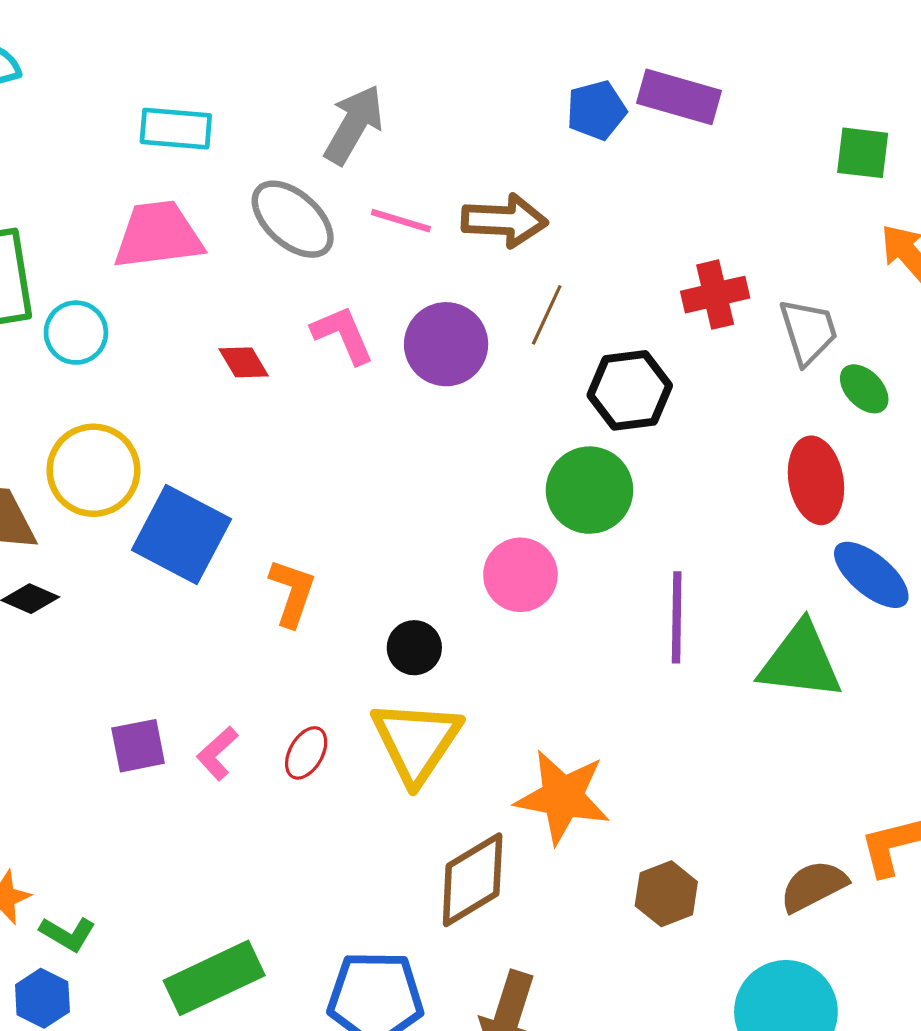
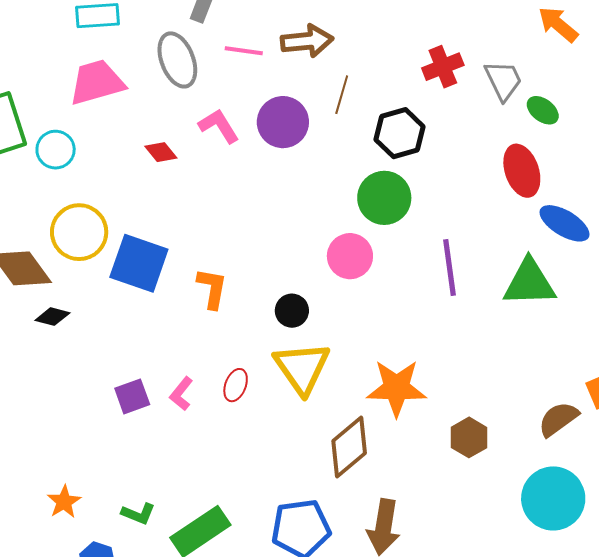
gray ellipse: (293, 219) -> (177, 60), turned 36
green L-shape: (68, 934) -> (138, 514), moved

